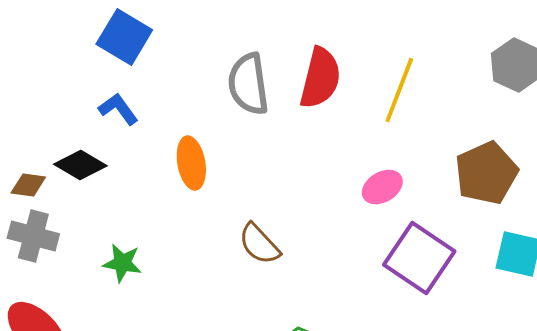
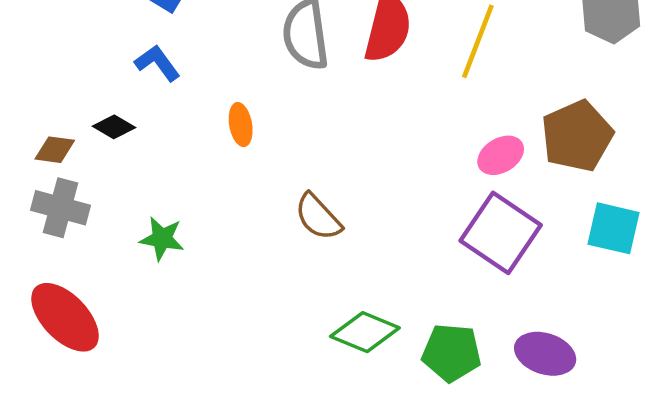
orange ellipse: (191, 163) -> (241, 125), size x0.7
black diamond: (80, 165) -> (114, 127), size x0.7
pink ellipse: (382, 187) -> (501, 155), moved

